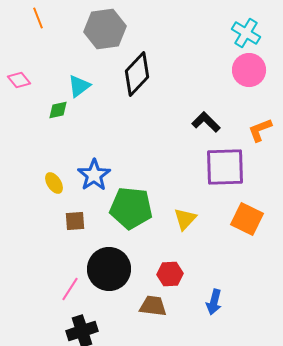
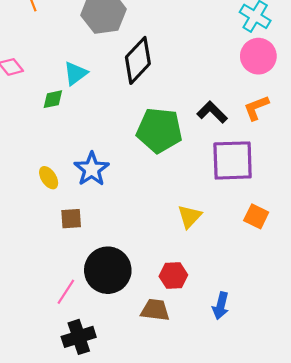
orange L-shape: (260, 130) -> (256, 108), moved
green pentagon: (131, 208) -> (159, 130), moved
orange square: (247, 219) -> (256, 216), size x0.7

